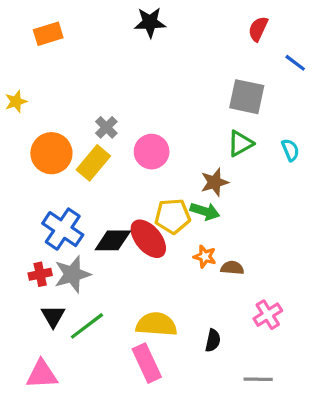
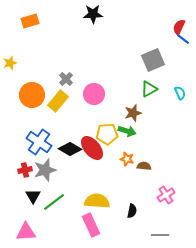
red semicircle: (258, 29) -> (179, 27), moved
gray square: (247, 97) -> (153, 60), turned -35
black diamond: (113, 240) -> (70, 149), turned 30

